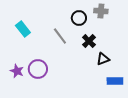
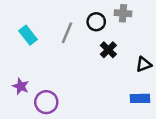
gray line: (60, 36) -> (67, 33), moved, turned 60
black triangle: (103, 59) -> (144, 64), moved
purple circle: (38, 69) -> (46, 102), moved

